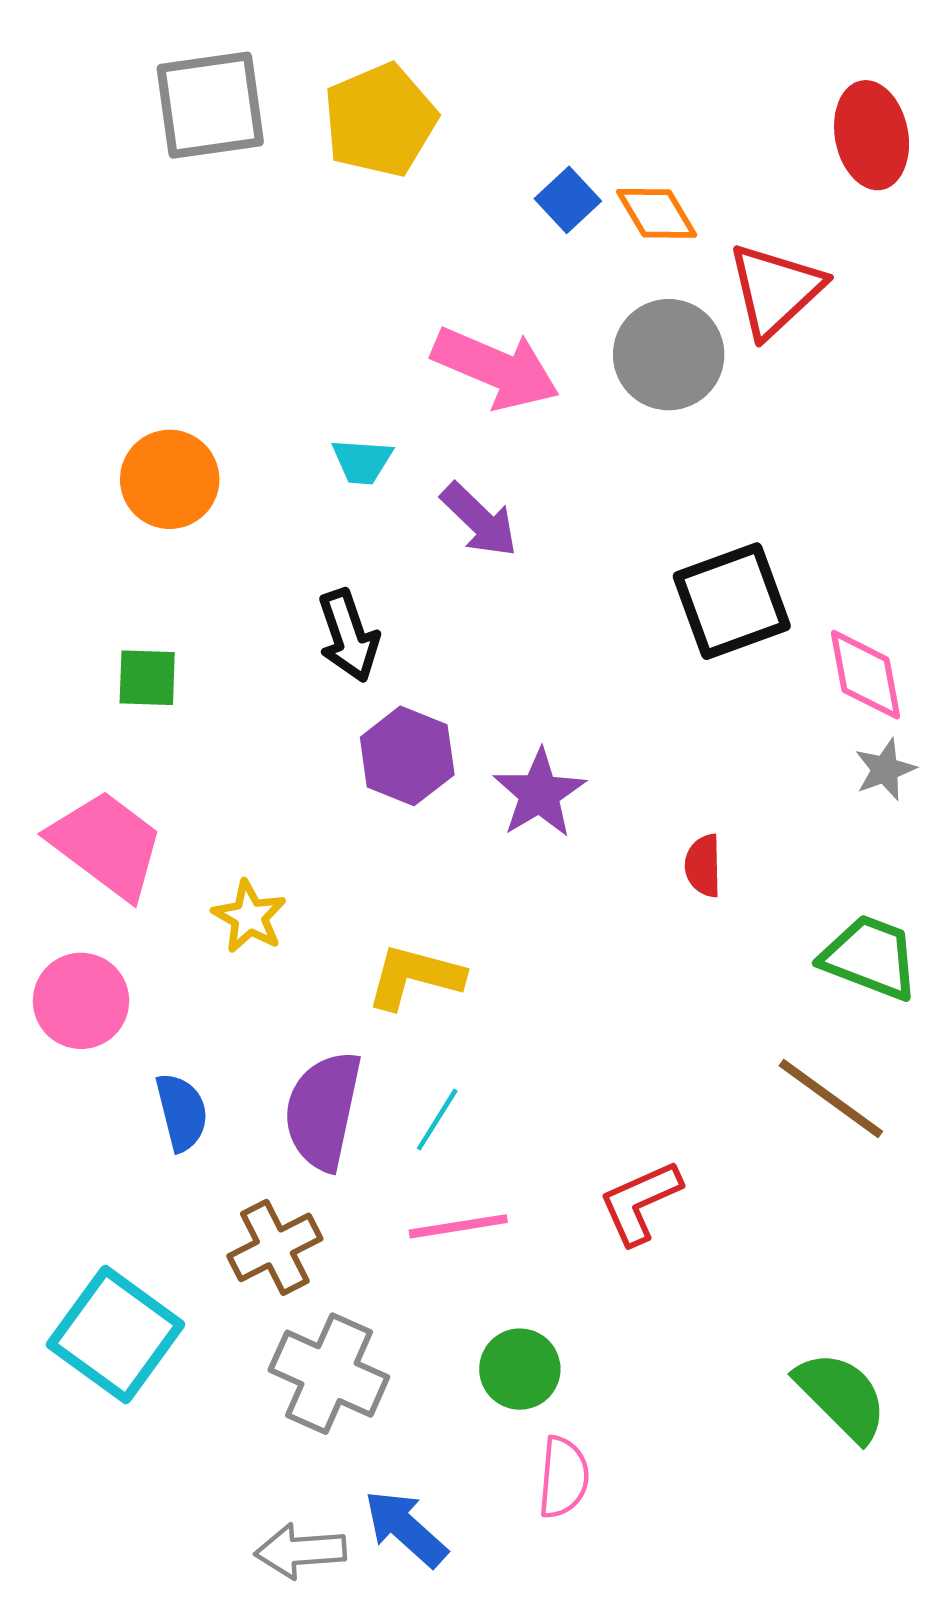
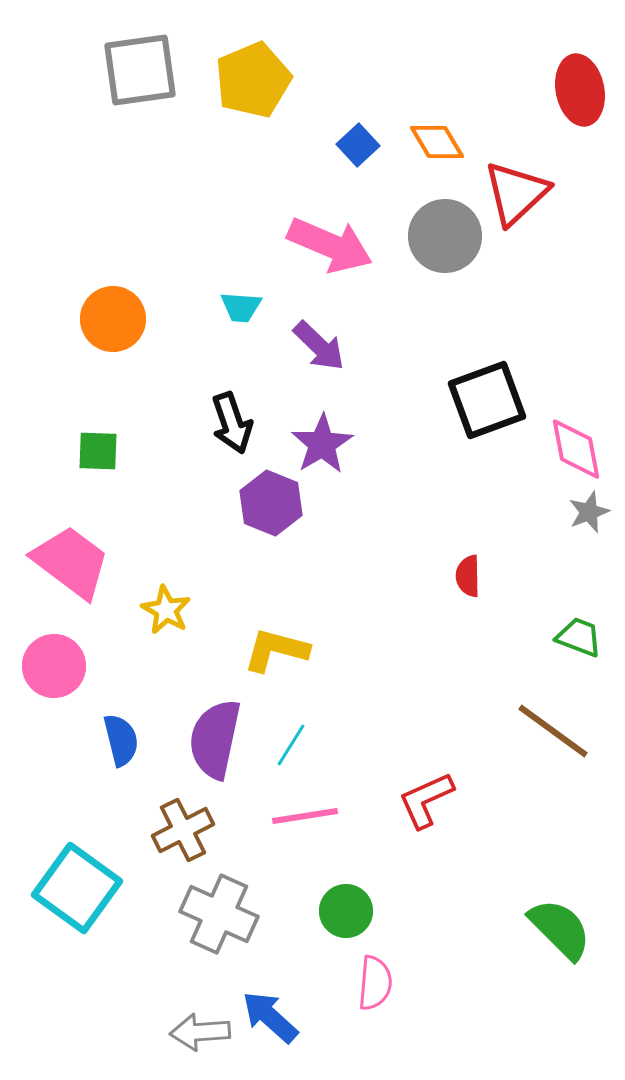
blue square: (568, 200) -> (358, 145), moved
purple star: (539, 793) -> (322, 444), moved
green trapezoid: (870, 957) -> (579, 637), size x0.7

